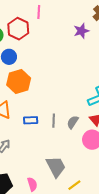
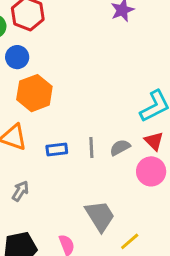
gray semicircle: (73, 122) -> (120, 148), turned 32

